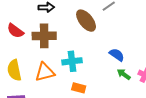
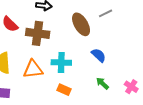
blue semicircle: (117, 55) -> (99, 55), moved
green arrow: (124, 74) -> (102, 83), moved

